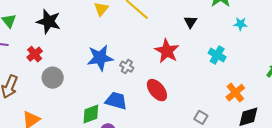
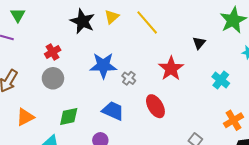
black star: (49, 22) -> (82, 21), moved
red cross: (35, 54) -> (53, 52), moved
green diamond: (91, 114) -> (69, 116), moved

